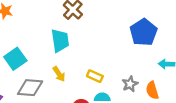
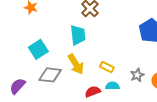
yellow arrow: (59, 74) -> (76, 64), size x1.5

